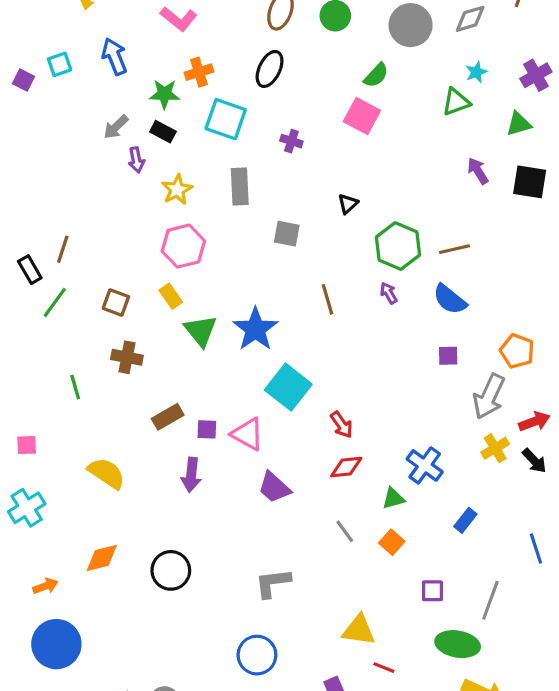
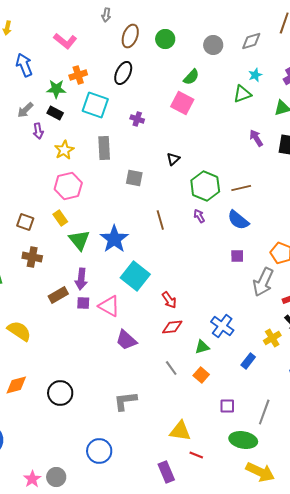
gray circle: (411, 25) -> (213, 45), size x0.7
yellow cross: (495, 448) -> (272, 338), moved
purple arrow: (191, 475) -> (81, 279), moved
blue circle: (257, 655) -> (99, 451), moved

